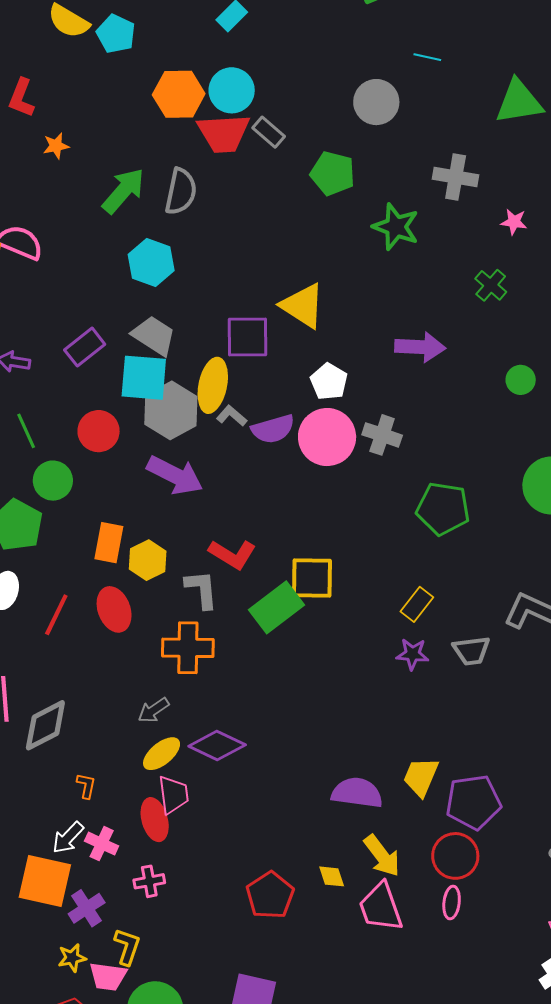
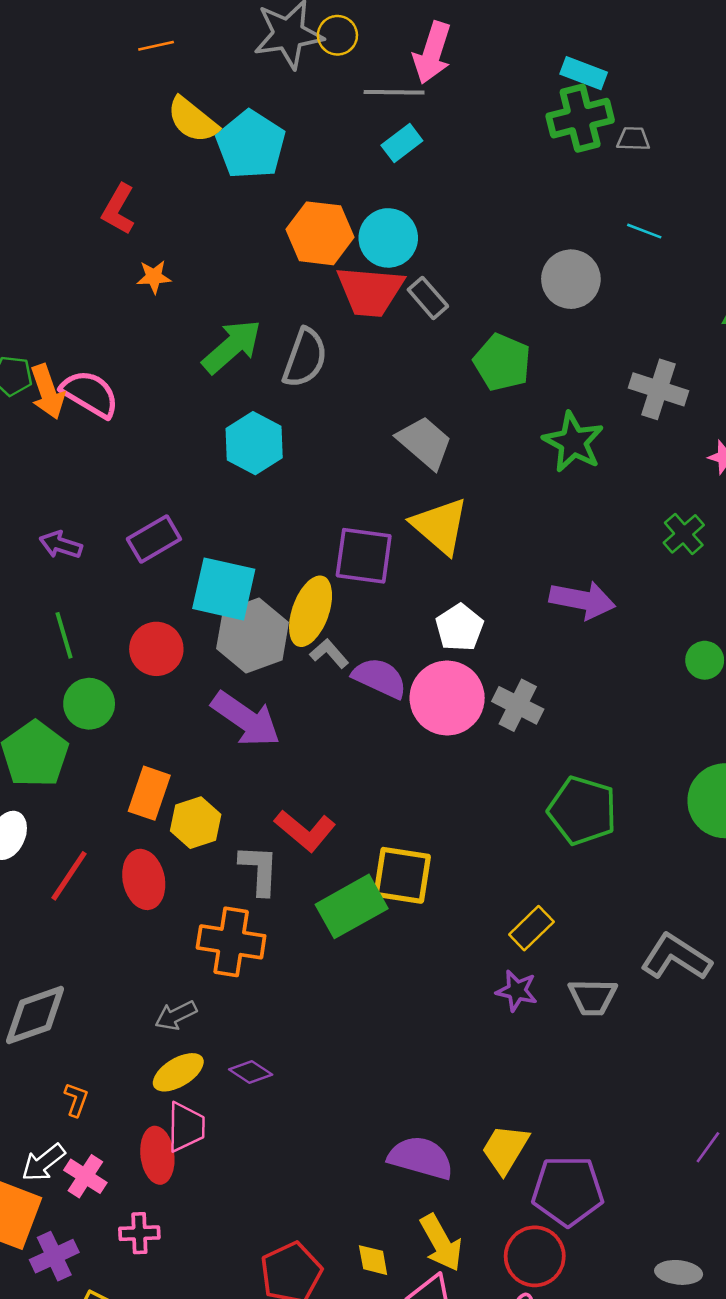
cyan pentagon: (116, 34) -> (251, 145), size x1.4
gray trapezoid: (154, 336) -> (425, 442), moved
purple semicircle: (273, 429) -> (380, 678), turned -147
purple diamond: (217, 745) -> (251, 1072), size x0.6

